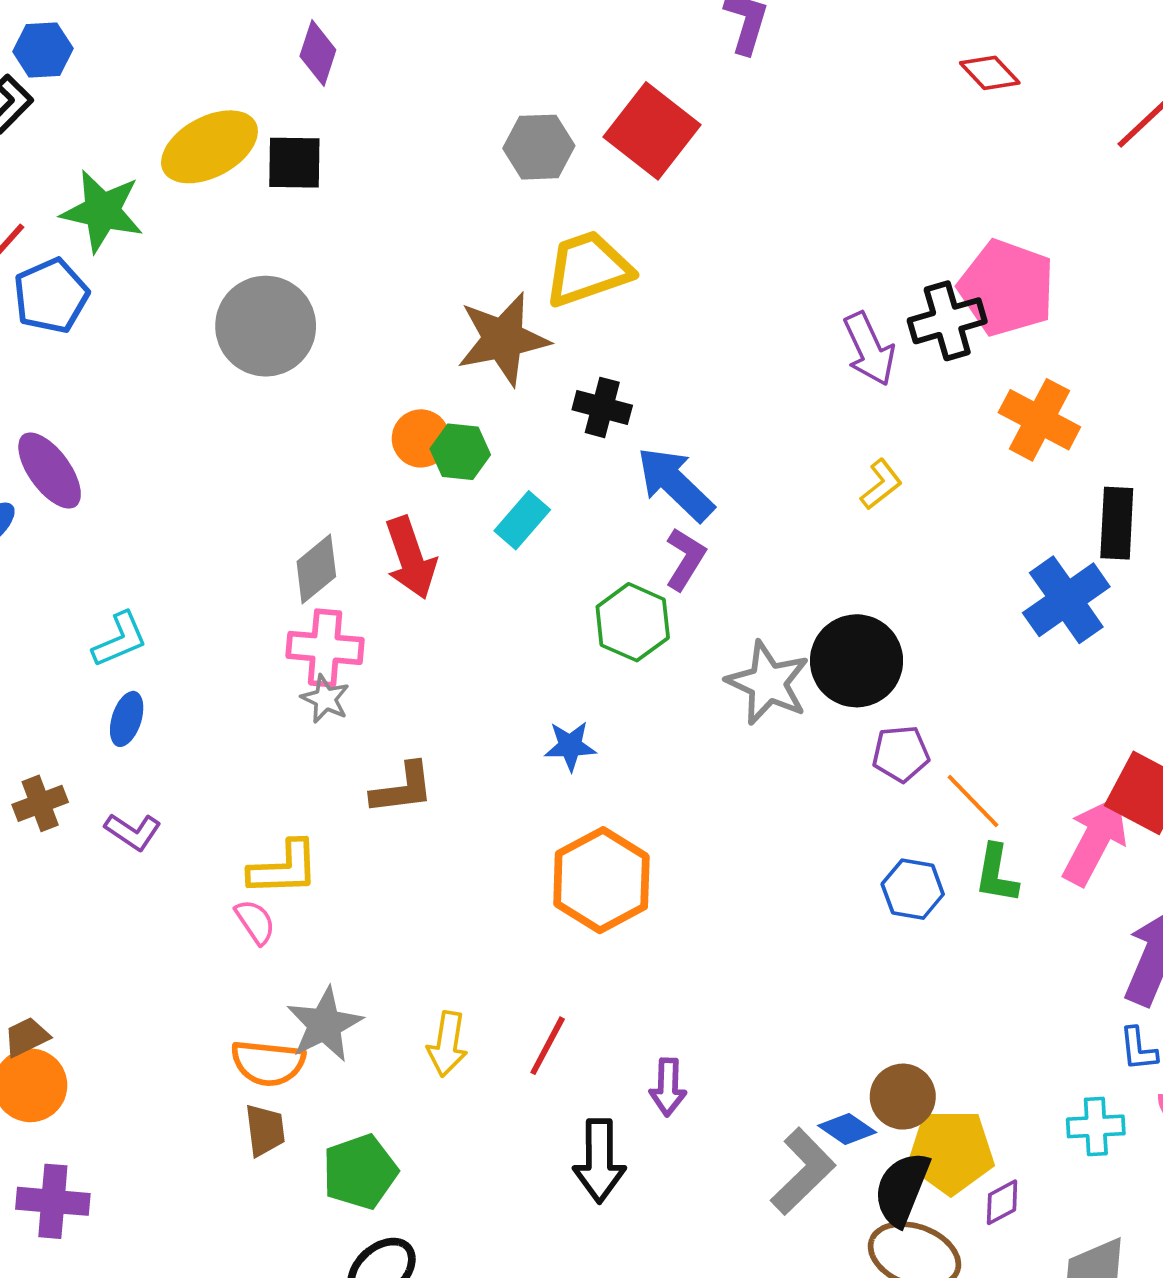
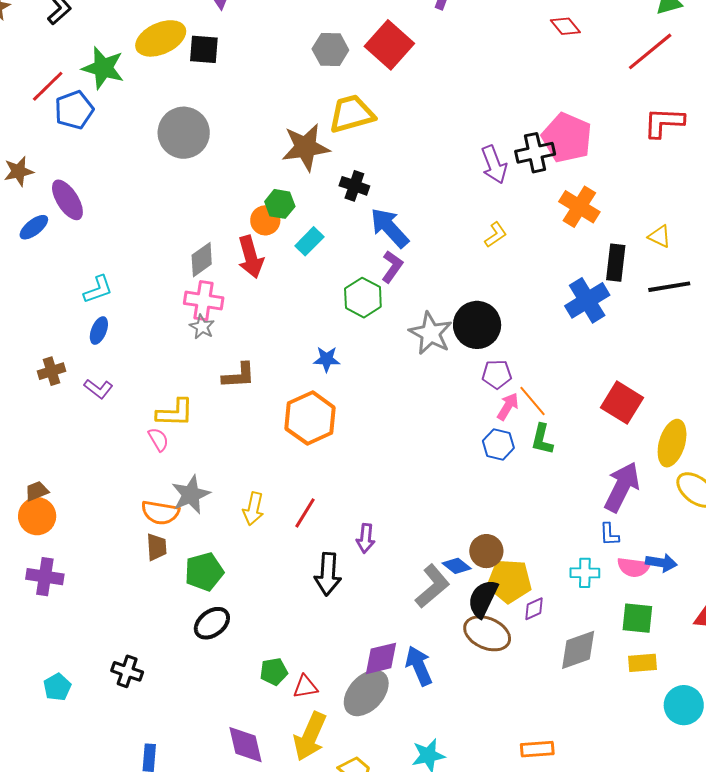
orange circle: (421, 438) -> (265, 220), moved
pink arrow: (1095, 840) -> (508, 406), moved, size x0.6
orange hexagon: (601, 880) -> (310, 418), moved

